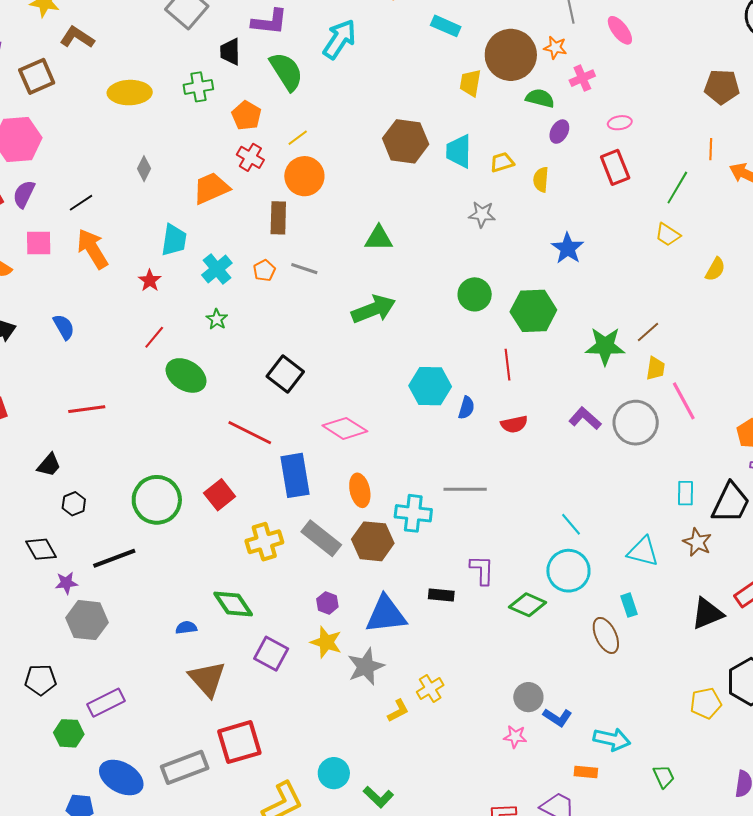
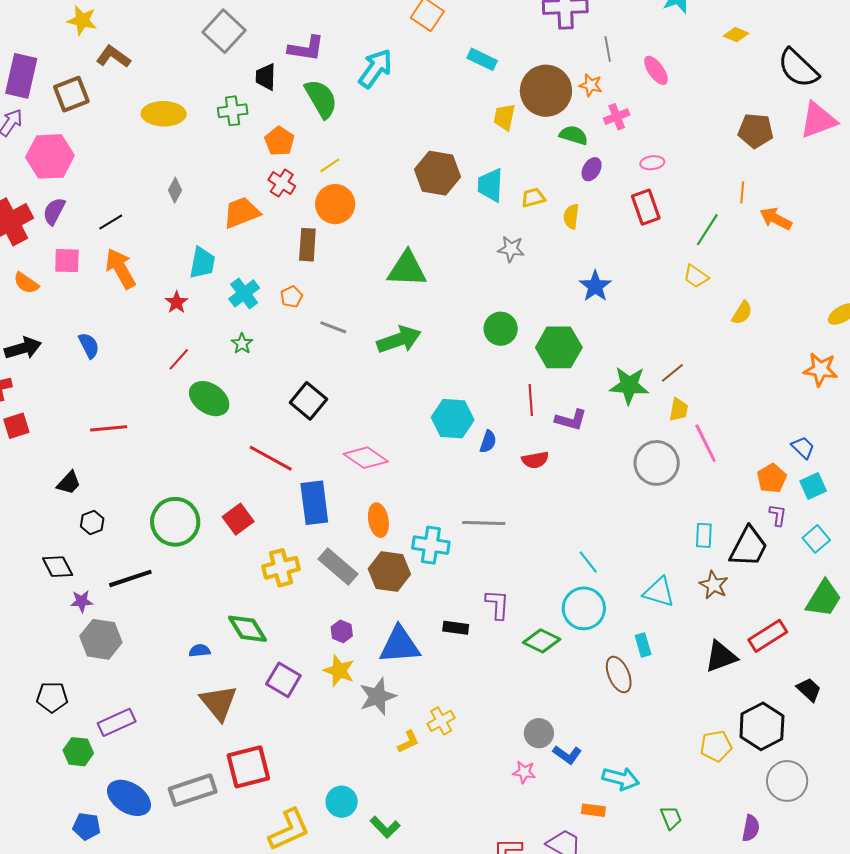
green triangle: (379, 238) -> (407, 269), size x1.4
gray line: (304, 269) -> (333, 327), moved
purple L-shape: (585, 418) -> (571, 420), moved, turned 152

